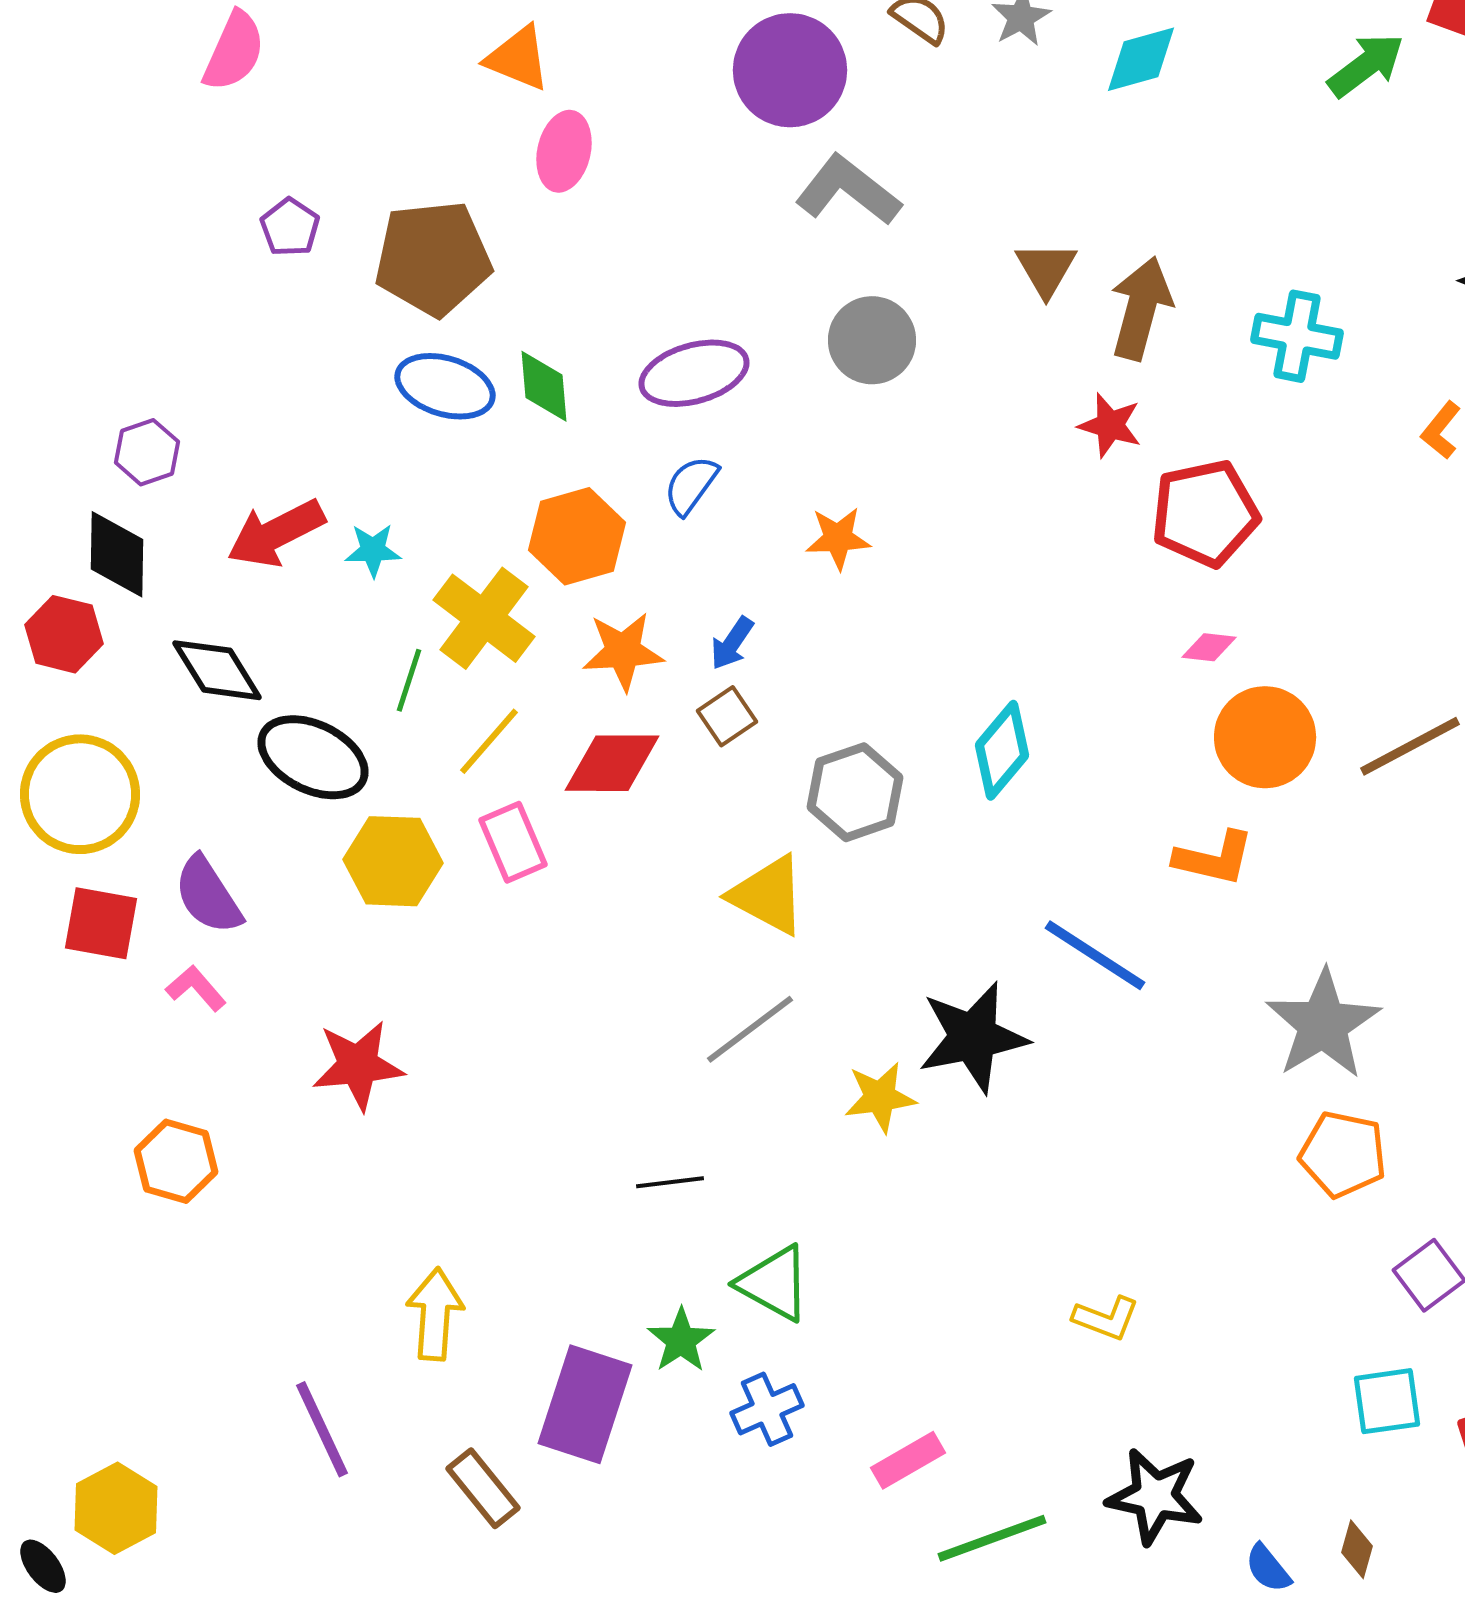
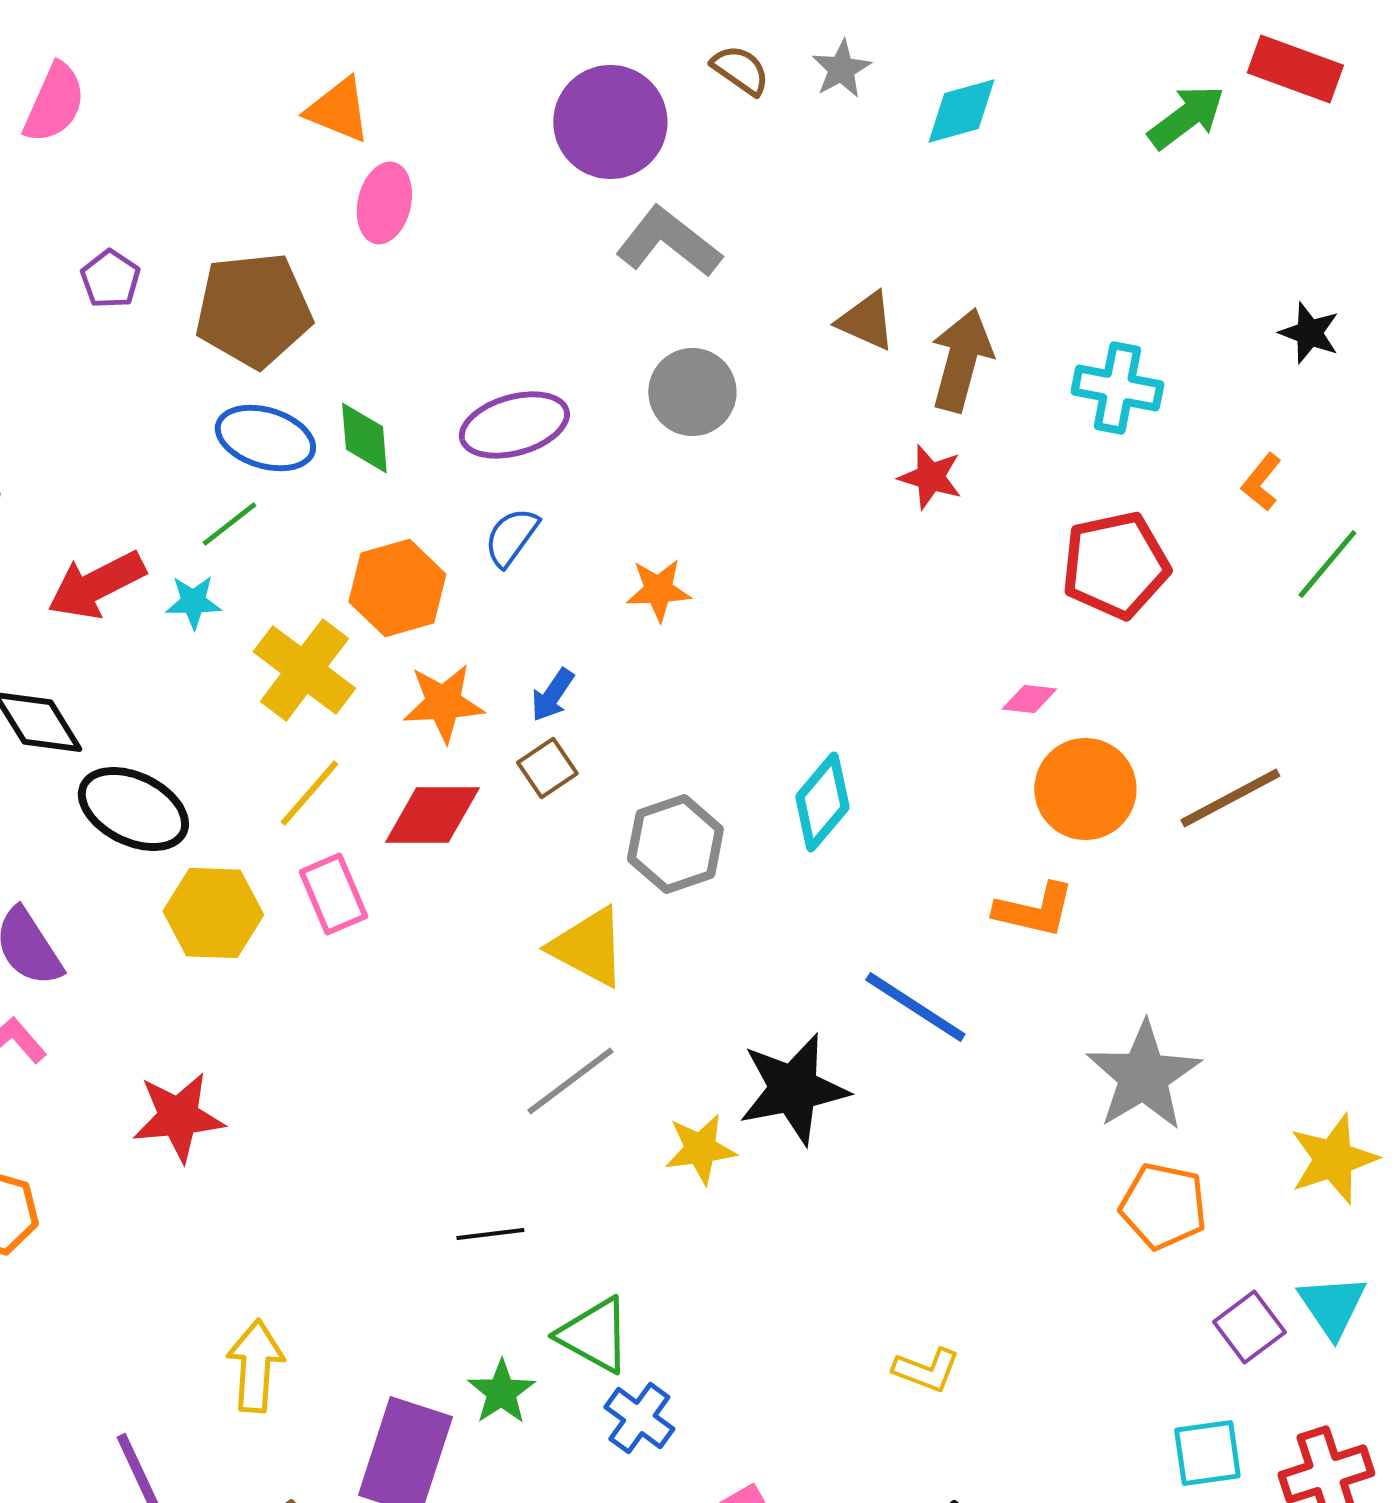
brown triangle: (1046, 269) -> (866, 321), turned -36
red pentagon: (1205, 513) -> (1115, 565), moved
green line: (409, 680) -> (229, 524), moved, turned 34
blue cross: (767, 1409) -> (639, 1418), moved, turned -30

